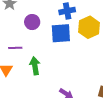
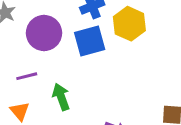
purple circle: (32, 22) -> (44, 33), size x1.5

